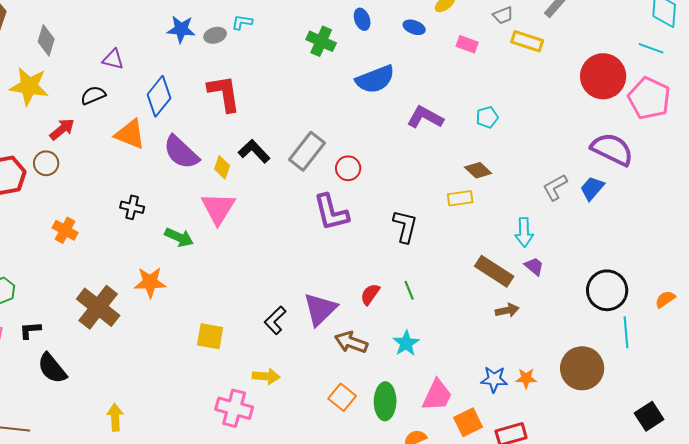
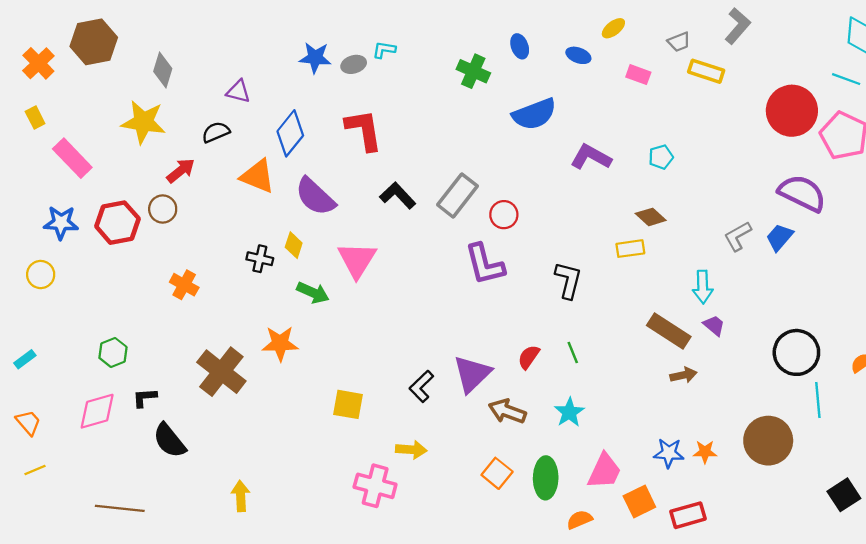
yellow diamond: (222, 167) -> (294, 245), moved

